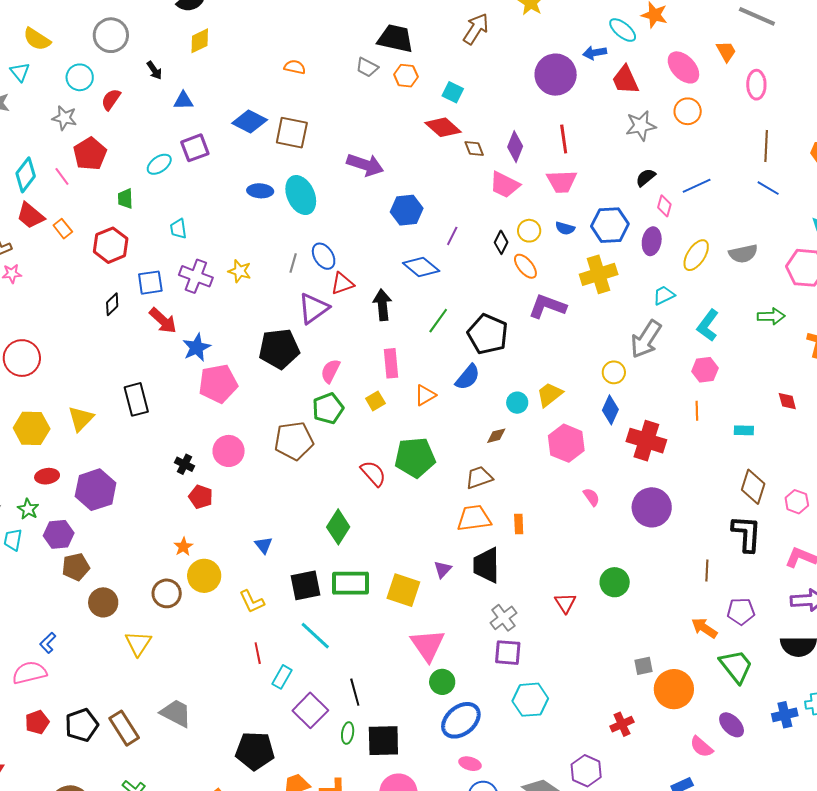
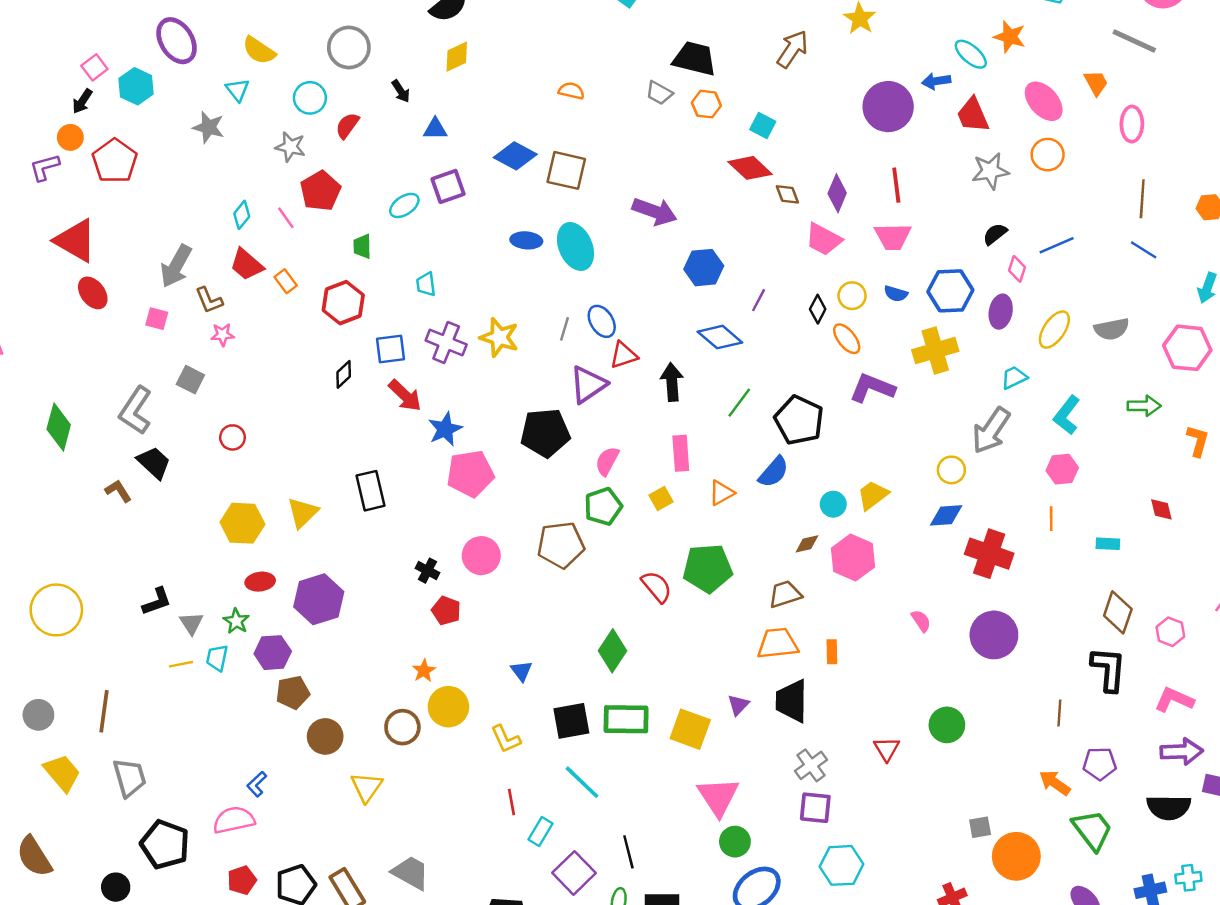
cyan diamond: (26, 175) -> (242, 215), size x0.7
yellow star: (240, 271) -> (499, 337), size x1.4
red circle: (22, 358) -> (233, 437), size x0.6
blue diamond: (610, 410) -> (946, 515), turned 60
pink hexagon: (566, 443) -> (853, 558), moved

